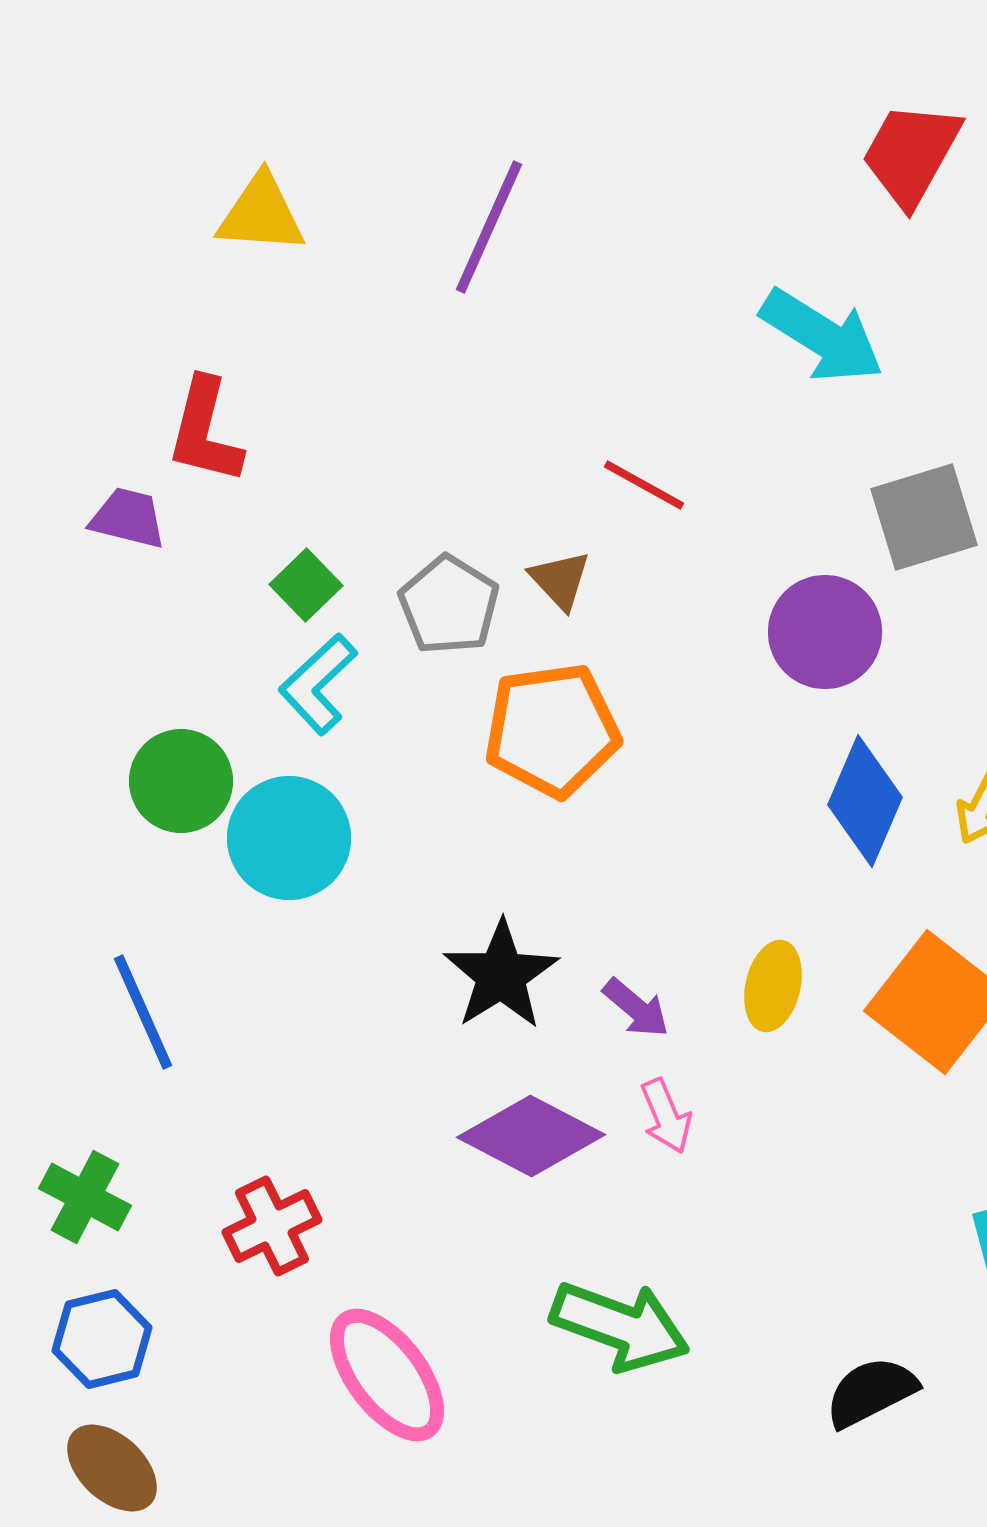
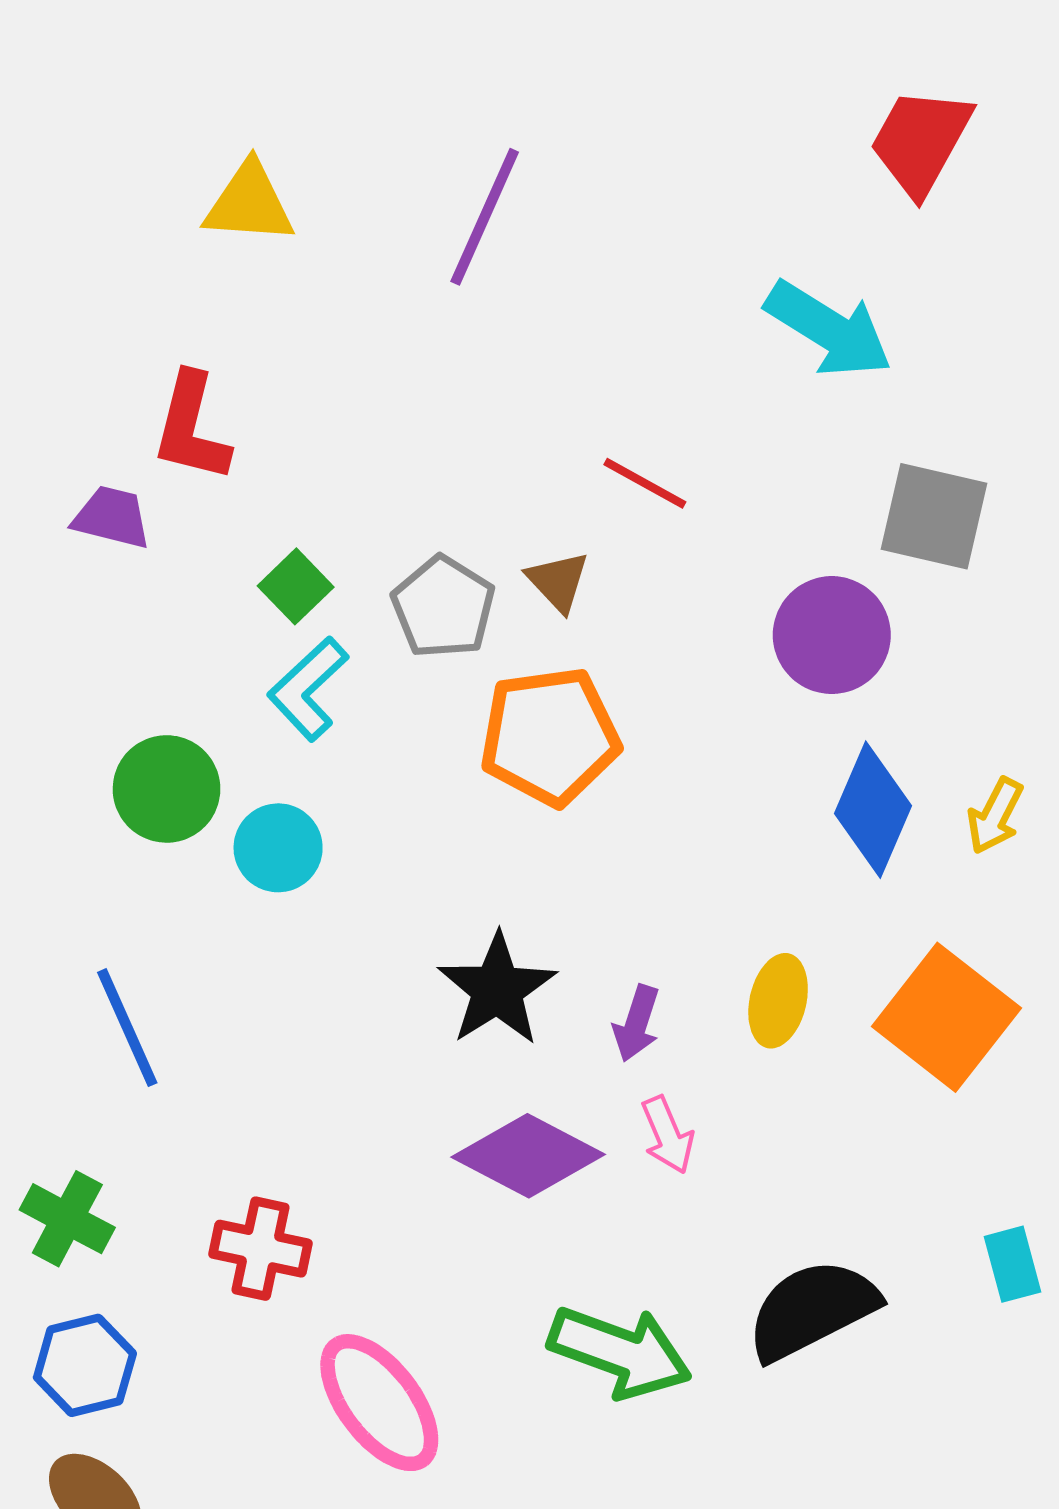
gray square: (924, 517) -> (934, 516), turned 30
cyan circle: (289, 838) -> (278, 848), size x0.7
purple arrow: (636, 1008) -> (637, 1023), turned 68
red cross: (272, 1226) -> (261, 1249), turned 38
black semicircle: (871, 1392) -> (812, 1310), moved, size x1.4

